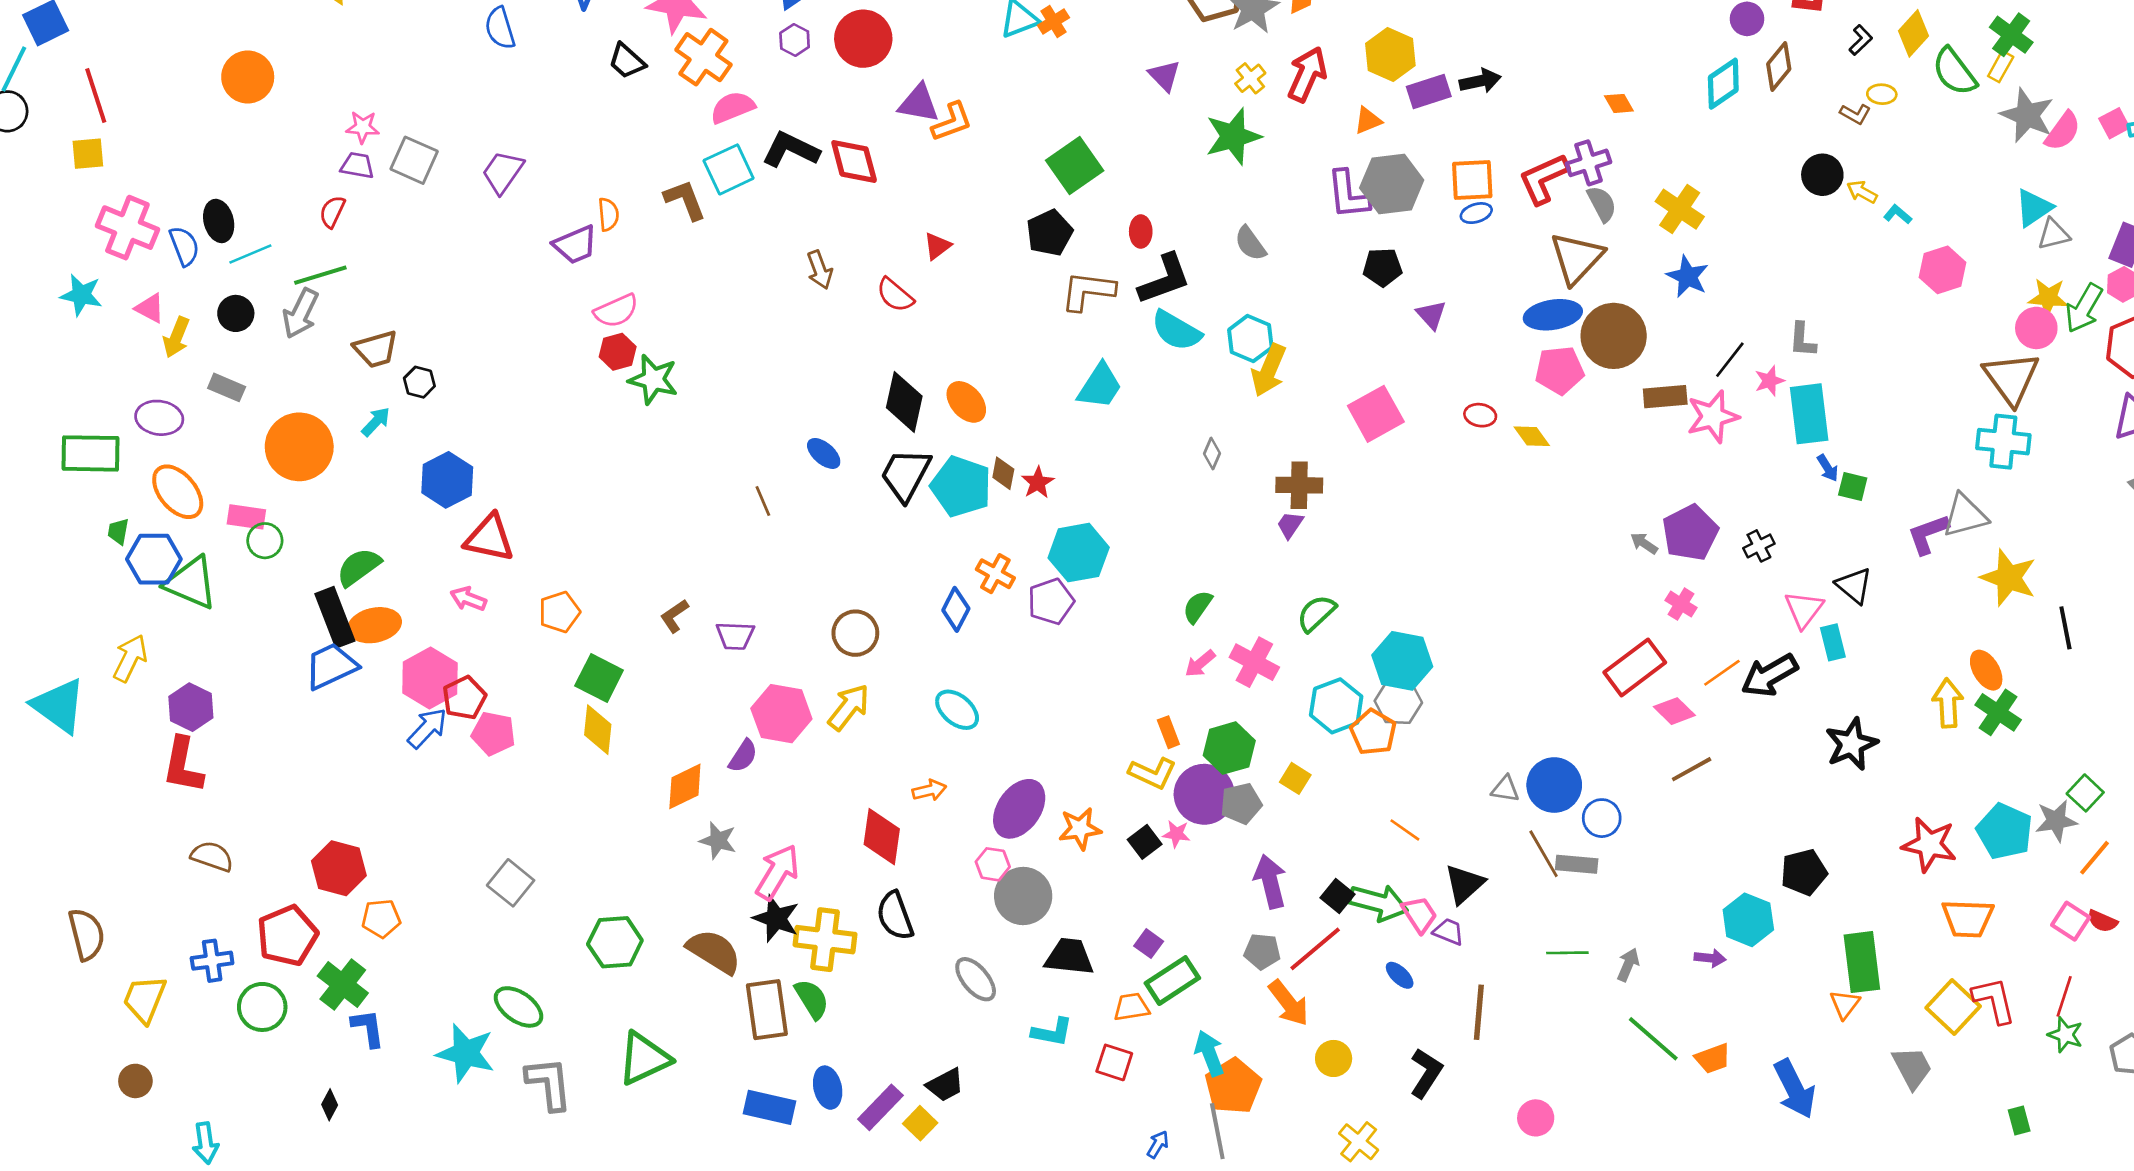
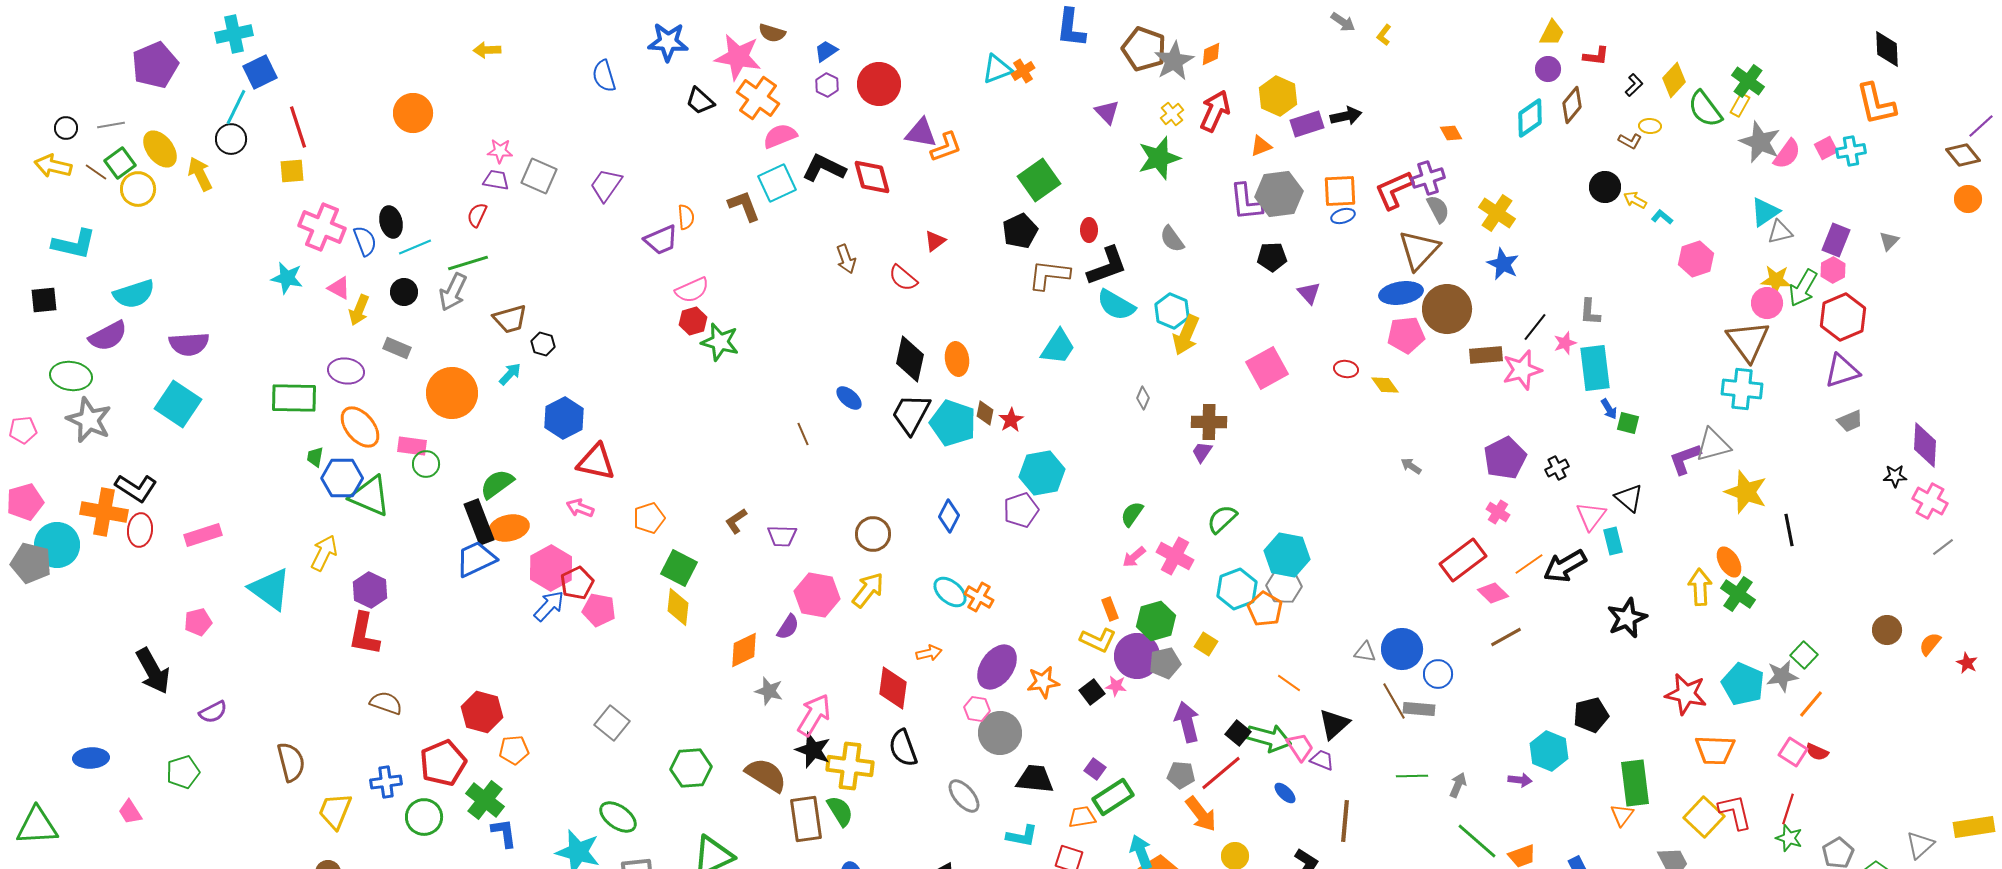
orange ellipse: (966, 402) -> (957, 359), turned 32
gray arrow: (1644, 543) -> (1411, 466), moved
orange cross: (995, 574) -> (979, 597), moved

